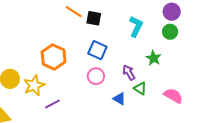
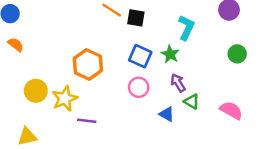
green circle: (170, 32) -> (237, 54), moved
green star: (154, 58) -> (170, 54), moved
purple line: (52, 104) -> (87, 121), turned 35

